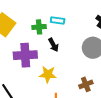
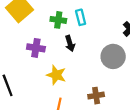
cyan rectangle: (58, 20) -> (81, 17), turned 56
purple cross: (25, 55) -> (36, 48), size x0.7

